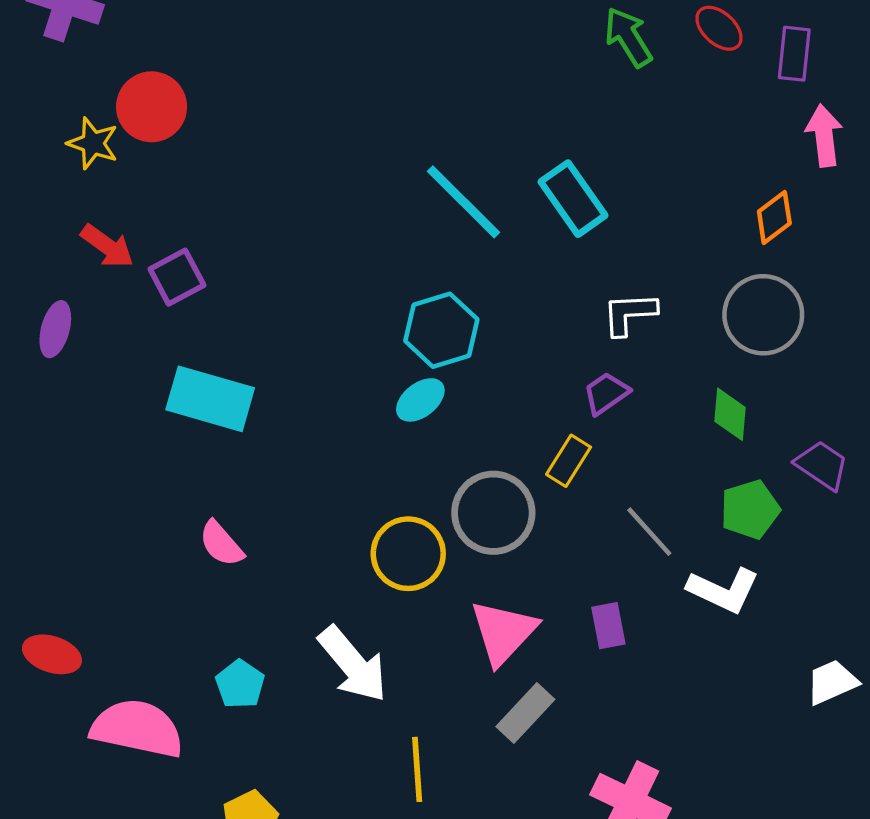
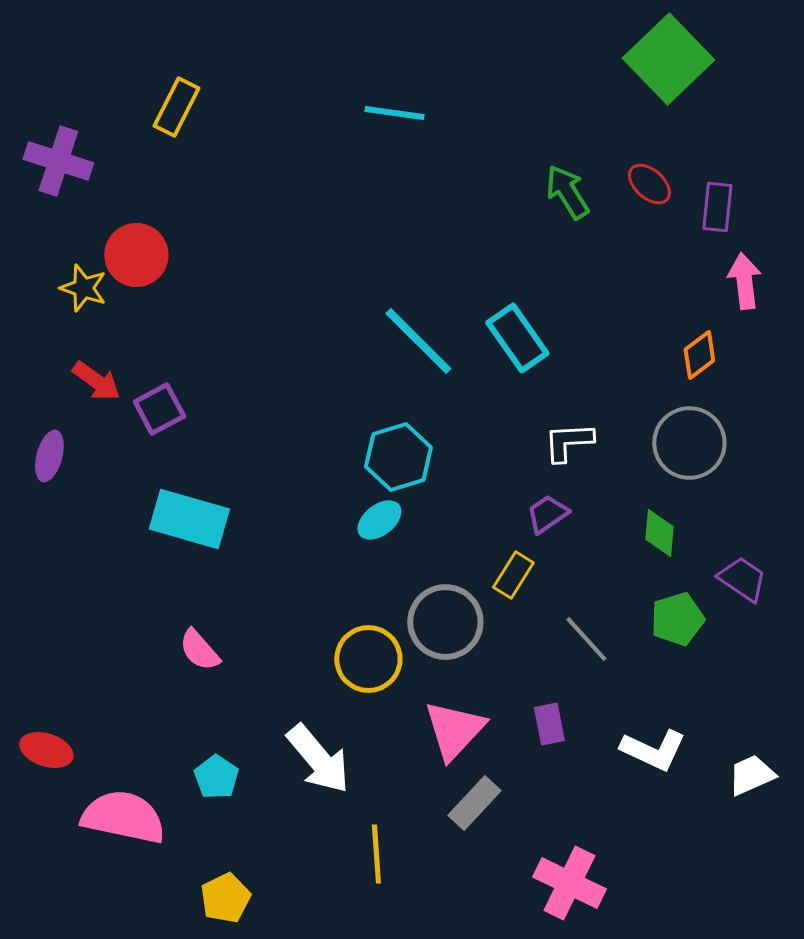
white L-shape: (723, 590) -> (653, 750), moved

